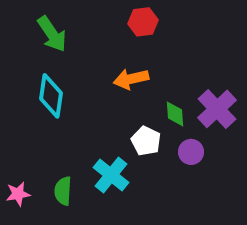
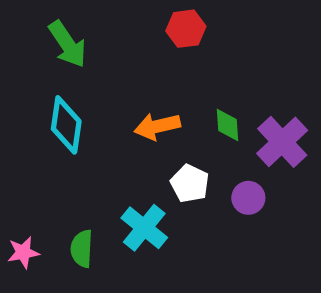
orange arrow: (131, 79) -> (157, 126), moved
green diamond: (175, 114) -> (228, 125), moved

